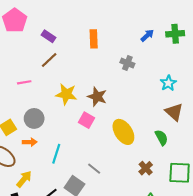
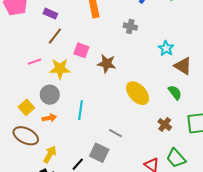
cyan star: (168, 83) -> (166, 48), moved
yellow star: (66, 94) -> (60, 69), moved
pink square: (87, 120) -> (81, 50), moved
cyan line: (56, 154) -> (80, 110), moved

